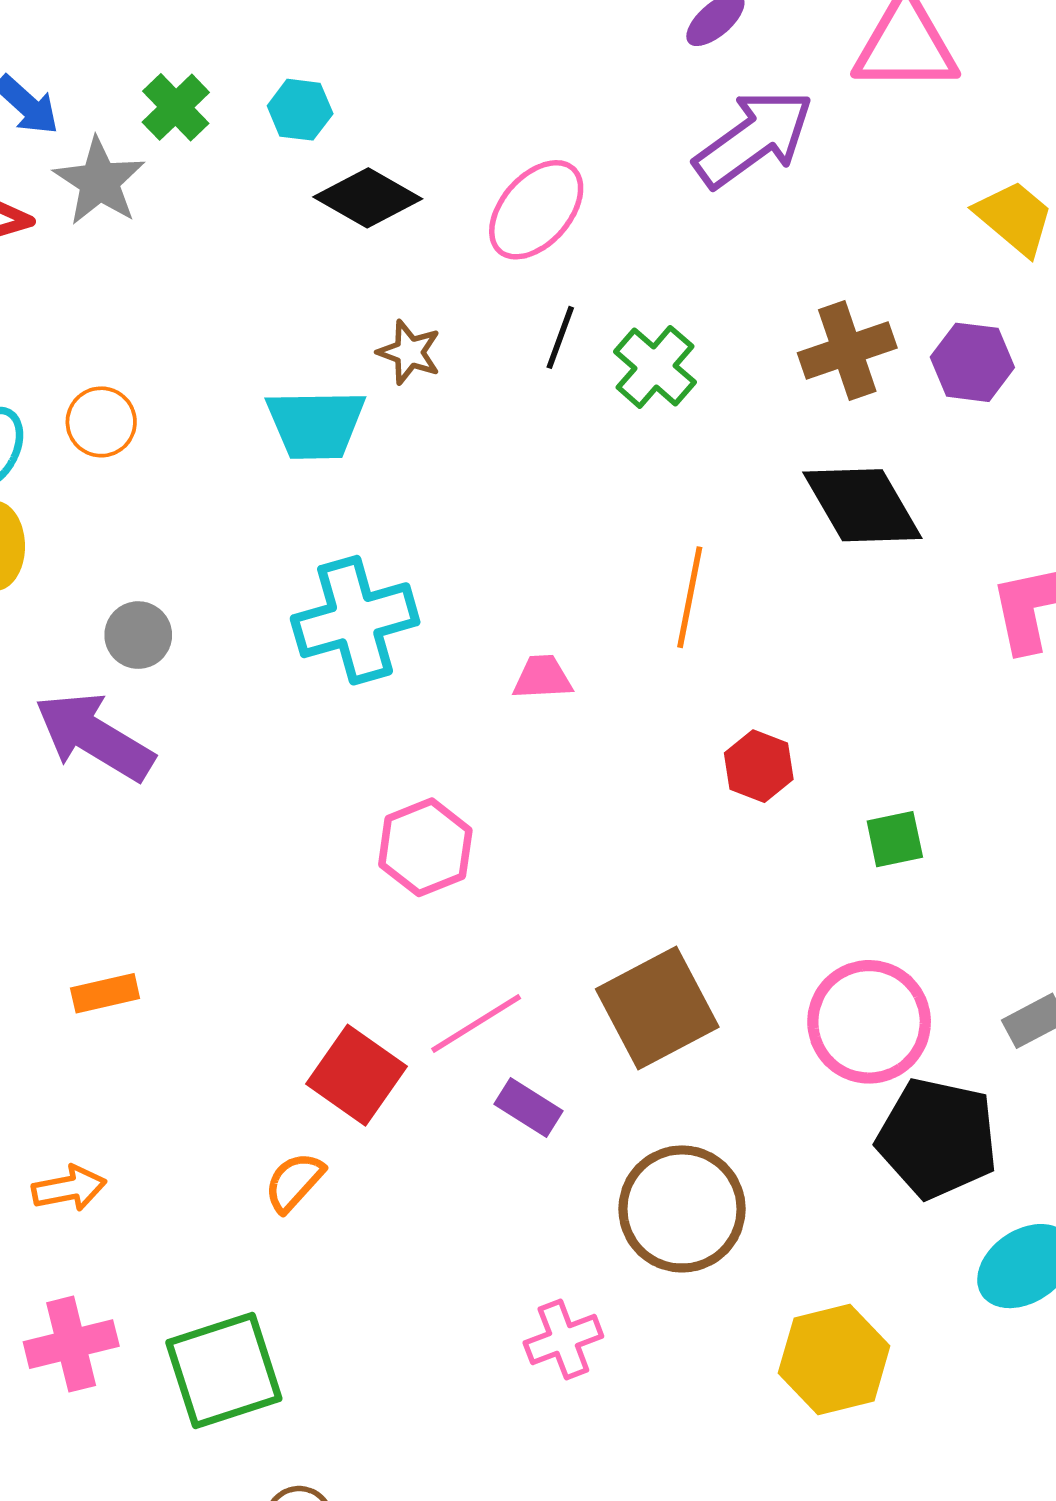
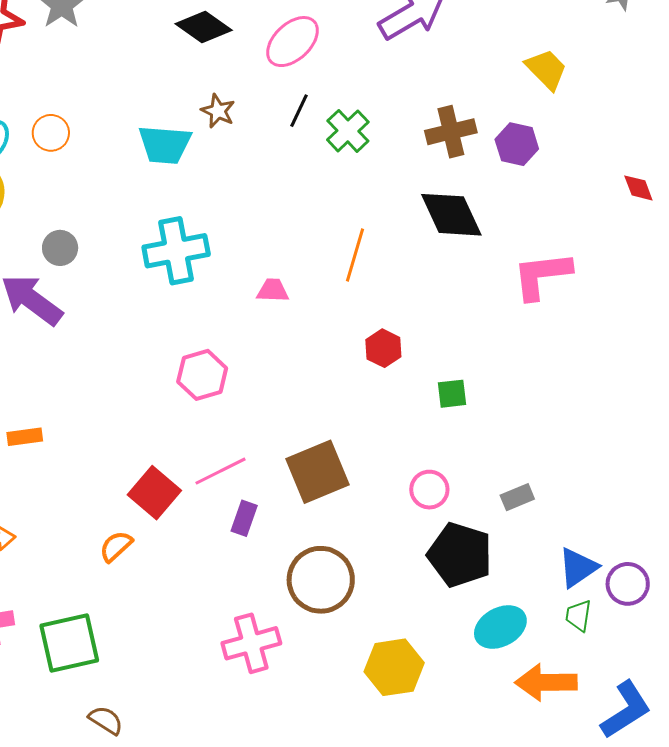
pink circle: (869, 1022) -> (429, 490), size x0.6
purple rectangle: (529, 1107) -> (244, 518), turned 72
pink cross: (563, 1339) -> (251, 643), size x1.4

